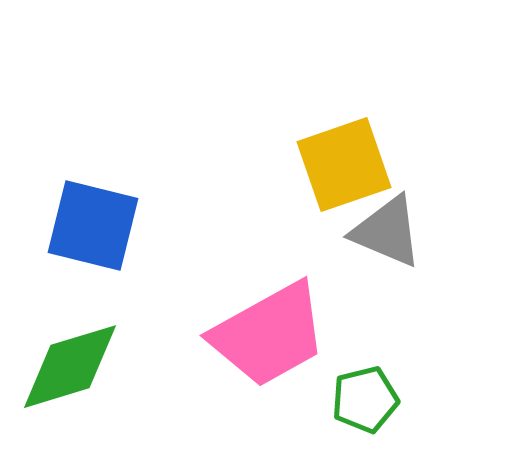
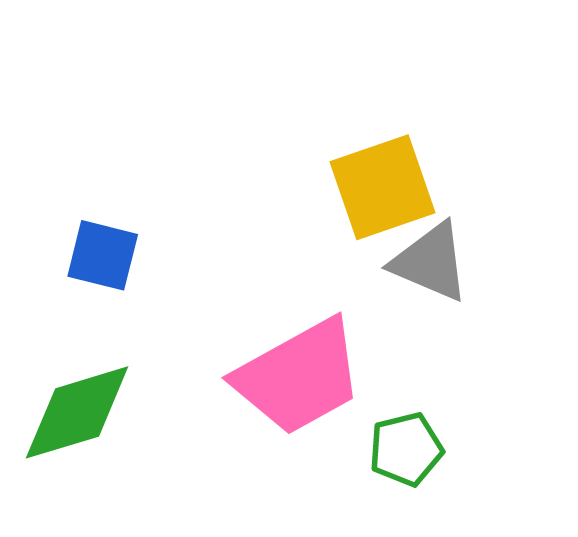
blue square: (93, 226) -> (103, 255), size x0.7

